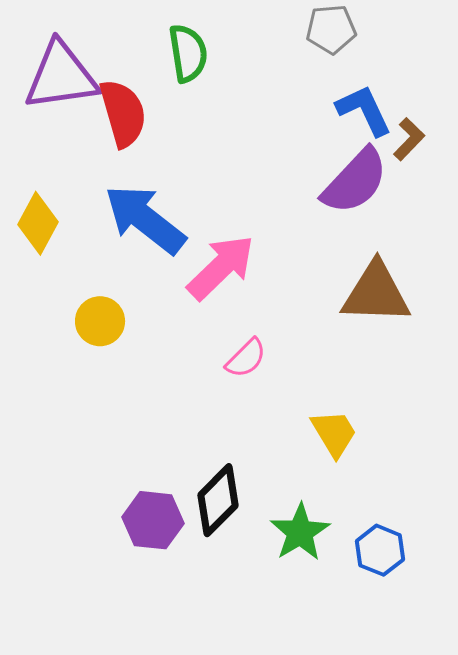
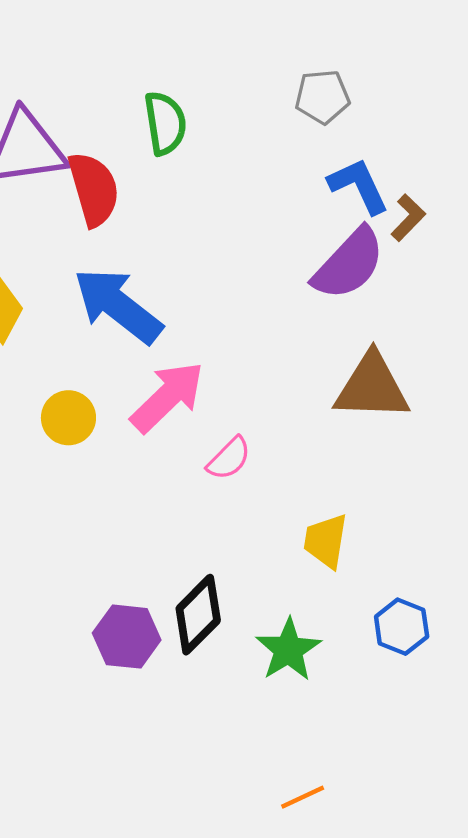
pink arrow: (221, 267) -> (167, 397), moved
yellow trapezoid: (334, 433) -> (326, 541), turned -140
blue hexagon: (380, 550) -> (402, 627), moved

